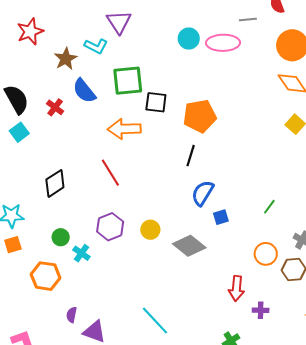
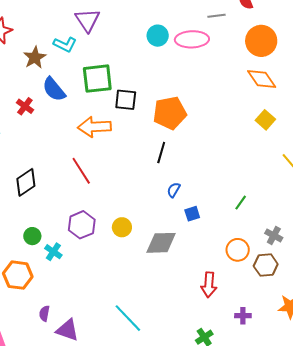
blue semicircle: (203, 193) -> (174, 190), size x0.6
gray diamond: (189, 246) -> (161, 243), turned -40
purple cross: (261, 310) -> (243, 316), moved

